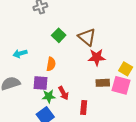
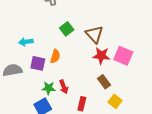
yellow square: (126, 69) -> (115, 101), moved
purple square: (41, 83) -> (38, 63), moved
brown rectangle: (103, 83) -> (104, 82), turned 48
pink square: (121, 85) -> (123, 56), moved

